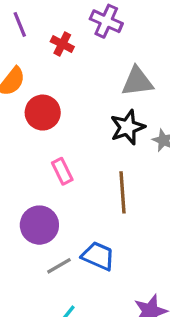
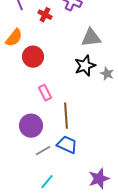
brown line: (123, 192) -> (66, 116), moved

